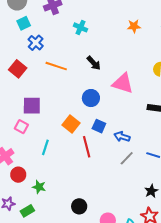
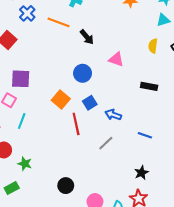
orange line: (56, 66) -> (59, 22), moved
pink triangle: (123, 83) -> (116, 59), size x0.7
blue square: (99, 126) -> (90, 103), turned 32
cyan line: (45, 147) -> (22, 121), moved
gray line: (127, 158) -> (106, 143), moved

